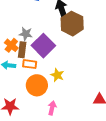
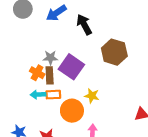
brown hexagon: (72, 24) -> (114, 52), moved
orange rectangle: (30, 64) -> (53, 95), moved

